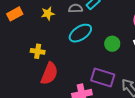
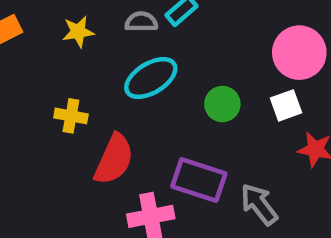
yellow cross: (38, 51) -> (71, 116), moved
red semicircle: (49, 74) -> (114, 159), moved

